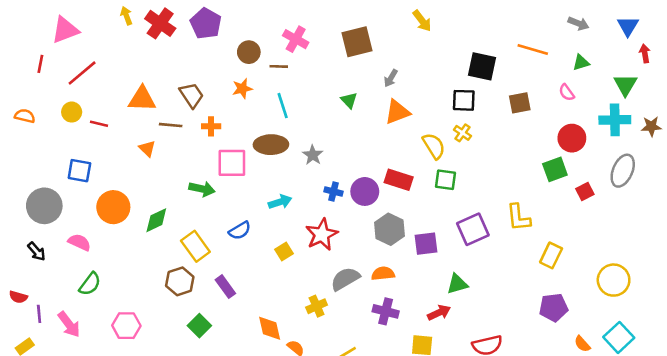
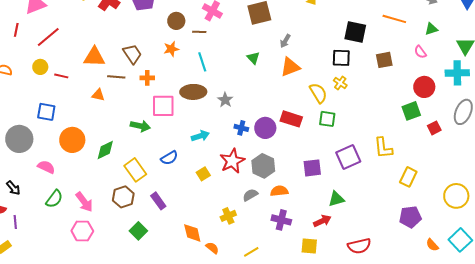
orange triangle: (147, 149) -> (98, 95), turned -32
gray hexagon: (390, 229) -> (263, 166), moved
black arrow: (36, 251) -> (13, 188), moved
gray semicircle: (345, 279) -> (250, 195), size x0.7
pink arrow: (69, 324) -> (84, 202), moved

